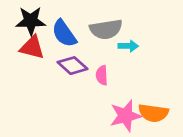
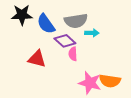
red triangle: (32, 47) -> (37, 59), moved
purple diamond: (73, 66) -> (65, 41), moved
pink star: (125, 116) -> (90, 83), turned 30

